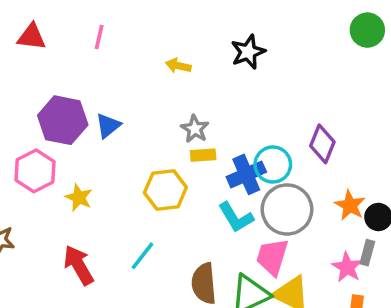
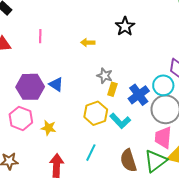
blue triangle: (108, 126) -> (56, 84), turned -35
yellow rectangle: (203, 155) -> (112, 89), turned -56
cyan circle: (273, 164) -> (163, 85), moved
cyan L-shape: (236, 217) -> (120, 121), moved
red arrow: (79, 265) -> (57, 165), turned 45

